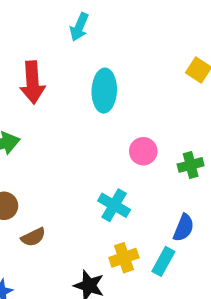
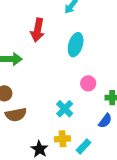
blue semicircle: (184, 228) -> (105, 121), moved
brown semicircle: (33, 237) -> (16, 115), size x1.5

